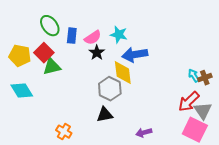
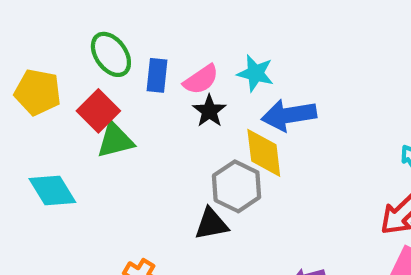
yellow pentagon: (20, 56) -> (38, 92), moved
black triangle: (105, 115) -> (211, 224), moved

